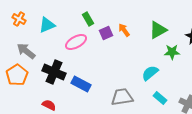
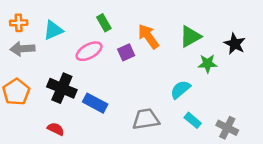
orange cross: (19, 19) -> (19, 23), turned -32
orange arrow: (124, 30) -> (148, 36), size x1.5
purple square: (106, 33) -> (126, 52), moved
gray arrow: (26, 51) -> (22, 49), moved, turned -42

